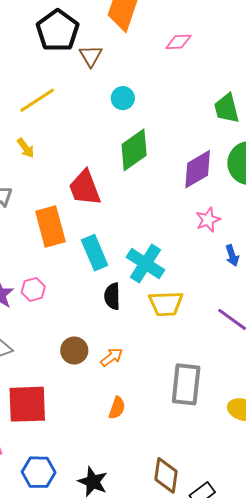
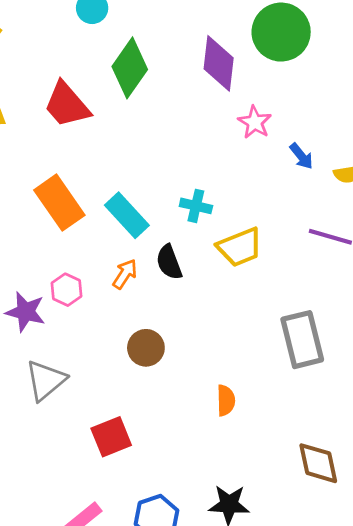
purple diamond: (198, 169) -> (219, 63), turned -33
red trapezoid: (85, 188) -> (67, 105), moved
cyan cross: (145, 264) -> (196, 206), size x0.6
orange arrow: (112, 357) -> (125, 274), moved
red square: (27, 404) -> (111, 437), size x0.7

